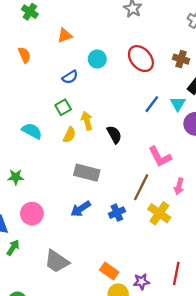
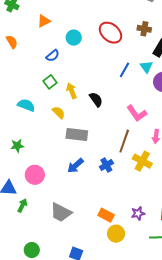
yellow semicircle: (69, 135) -> (59, 112), moved, turned -64
purple star: (141, 282) -> (138, 213), moved

